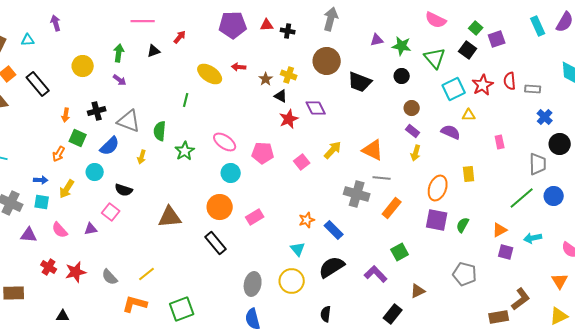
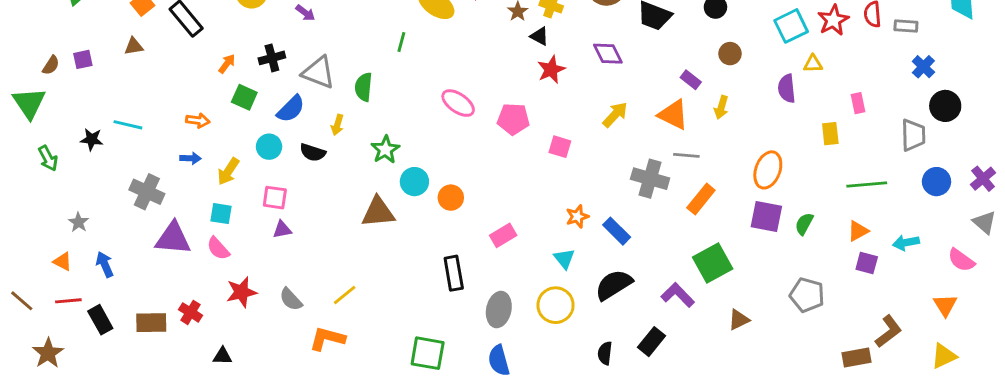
purple diamond: (316, 108) -> (608, 54), moved
orange arrow: (66, 115) -> (227, 64), turned -152
purple rectangle: (413, 131) -> (691, 80), moved
purple semicircle: (451, 132) -> (787, 88), turned -120
green star: (185, 151) -> (385, 150), moved
yellow arrow: (416, 153) -> (721, 107), moved
orange arrow: (59, 154) -> (198, 120), moved, turned -112
pink square: (302, 162) -> (560, 147), moved, turned -35
cyan circle: (231, 173) -> (414, 182), moved
yellow rectangle: (469, 174) -> (830, 134), moved
black semicircle: (124, 190) -> (313, 152), moved
green line: (522, 198) -> (867, 184), moved, turned 36
cyan square: (42, 202) -> (221, 214), moved
orange circle: (220, 207) -> (451, 198), size x0.7
pink square: (111, 212) -> (275, 198), moved, turned -30
pink rectangle: (255, 217) -> (503, 235), moved
purple triangle: (91, 229) -> (282, 230), moved
pink semicircle: (60, 230) -> (218, 248), moved
purple triangle: (29, 235) -> (173, 238), size x1.5
black rectangle: (216, 243) -> (454, 273), moved, turned 30
green square: (400, 252) -> (713, 263), size x1.5
red cross: (49, 267) -> (191, 312), moved
green square: (182, 309) -> (428, 353), moved, turned 30
black rectangle: (393, 314) -> (651, 342), moved

